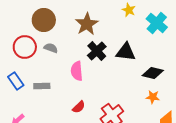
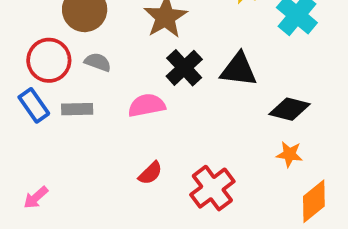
pink semicircle: (77, 71) -> (147, 105), turned 84
blue rectangle: (16, 81) -> (34, 105), moved
gray rectangle: (42, 86) -> (77, 109), moved

